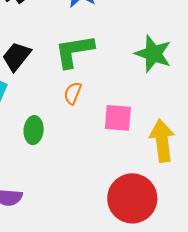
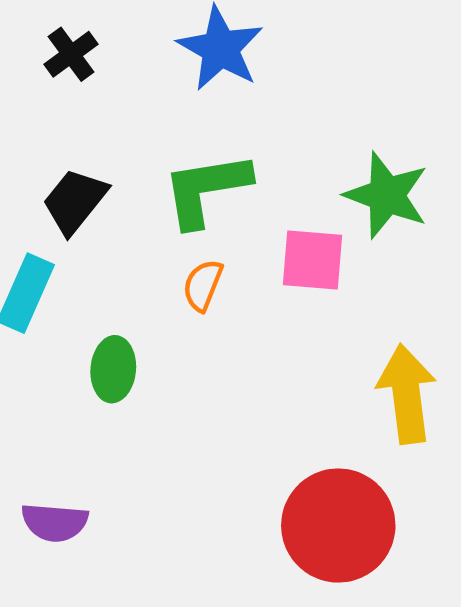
pink square: (118, 118) -> (312, 260), moved

